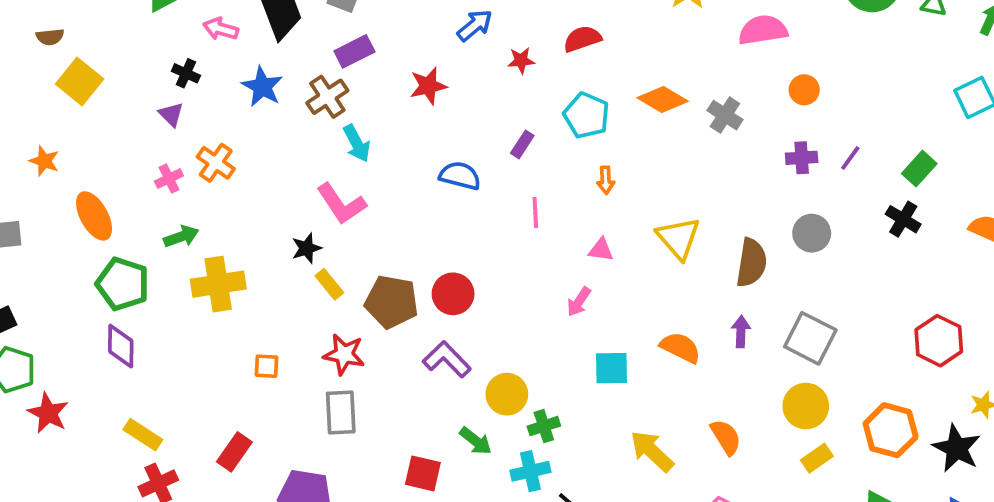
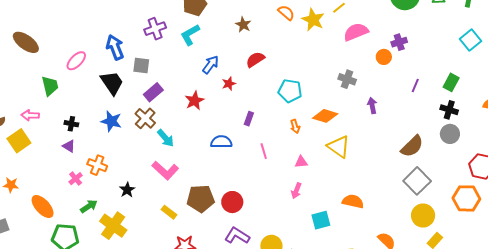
pink arrow: (221, 29) -> (30, 115), moved
red semicircle: (582, 39) -> (255, 59), moved
red star: (521, 60) -> (229, 84), moved
yellow square: (80, 82) -> (19, 141), turned 30
orange diamond: (663, 99) -> (325, 116), moved
cyan pentagon: (586, 115) -> (290, 91), moved
purple cross: (802, 158) -> (399, 42), moved
gray circle: (812, 233) -> (450, 134), moved
black star: (307, 248) -> (127, 190), moved
brown semicircle: (751, 263) -> (412, 146), moved, turned 50
yellow cross: (218, 284) -> (113, 226), turned -32
brown pentagon: (392, 302) -> (201, 199), moved
purple arrow: (741, 332) -> (372, 106), moved
gray square: (810, 338) -> (417, 181), turned 32
orange hexagon: (891, 430) -> (466, 198), moved

